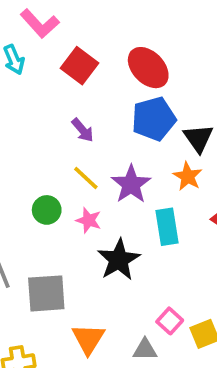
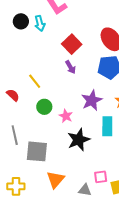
red square: (79, 66) -> (72, 44), moved
yellow line: (86, 178) -> (35, 81), moved
pink square: (170, 321) -> (101, 177), turned 32

